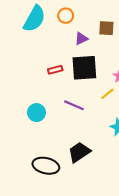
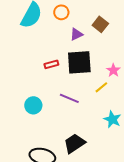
brown square: (106, 28) -> (100, 24), turned 35

